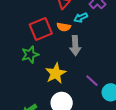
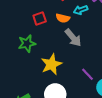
red square: (41, 29) -> (40, 18), size x0.6
gray arrow: (75, 46) -> (73, 38), turned -42

